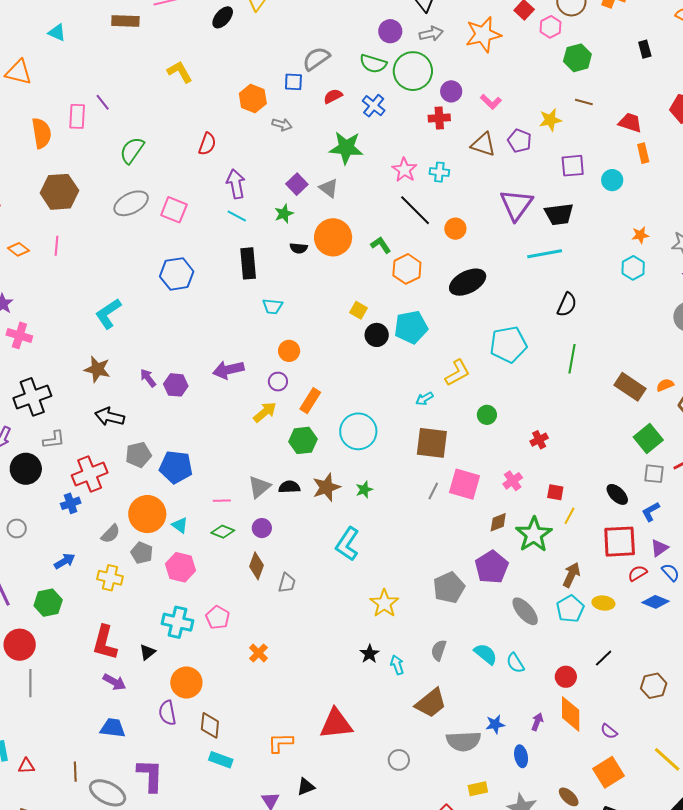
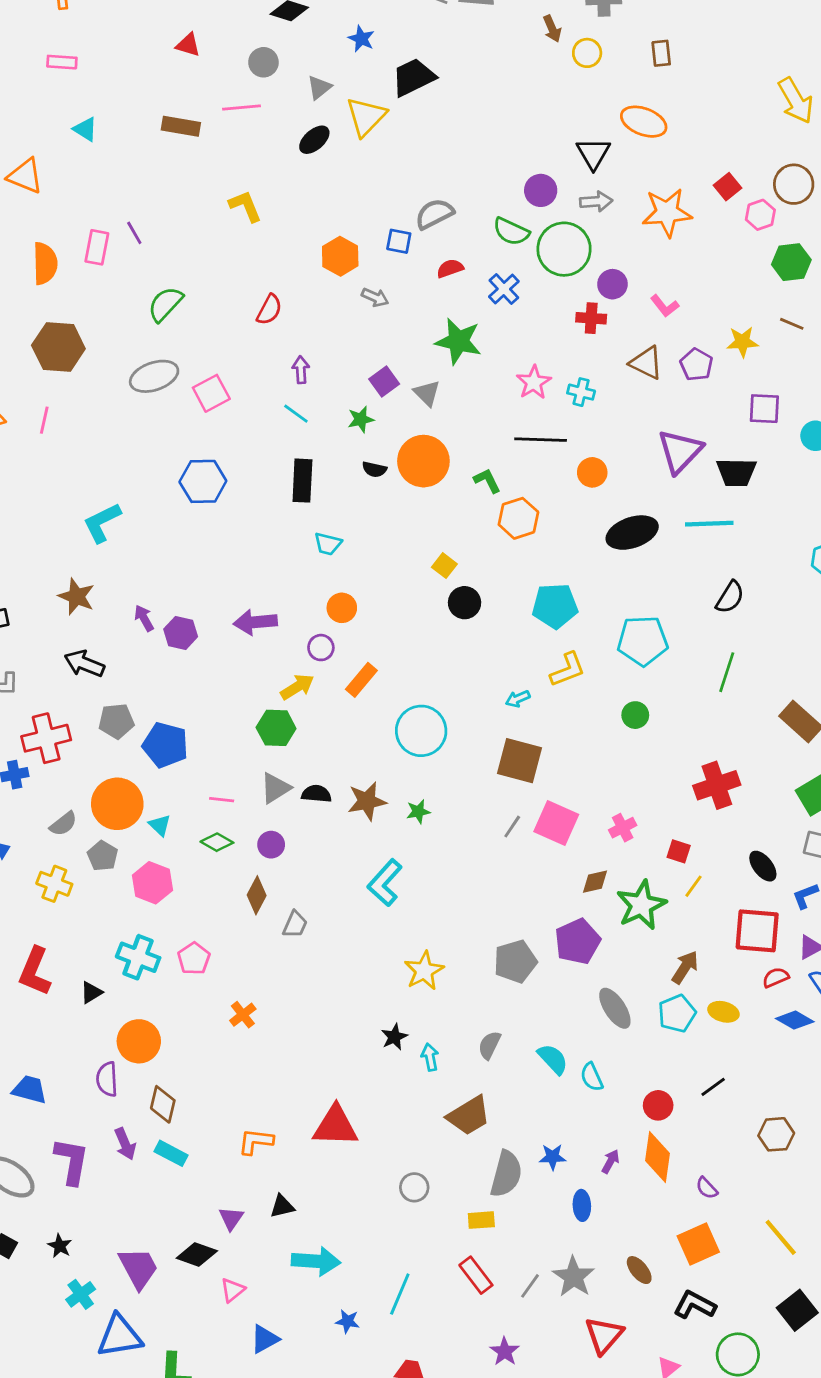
purple arrow: (236, 184) -> (301, 370), size x0.7
pink square: (174, 210) -> (211, 393), turned 32
black line: (415, 210) -> (541, 440), turned -51
black ellipse: (468, 282) -> (632, 533), moved
cyan pentagon: (411, 327) -> (555, 606), moved
green circle: (487, 415) -> (635, 715), moved
green hexagon: (303, 440) -> (276, 728), moved
red cross: (539, 440) -> (717, 785), moved, size x1.8
purple arrow: (114, 682) -> (125, 1144), moved, turned 30
gray semicircle: (464, 741) -> (506, 1174), turned -80
yellow rectangle: (478, 789) -> (481, 1220), moved

